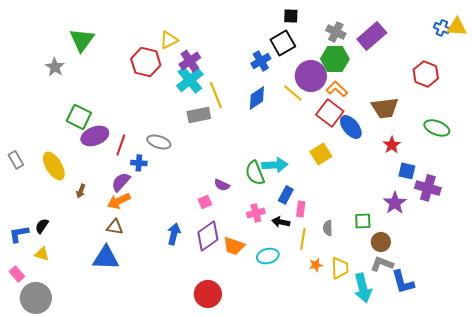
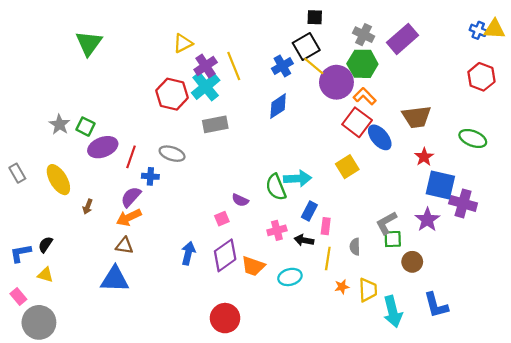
red hexagon: (146, 62) -> (172, 94), moved
gray star: (55, 67) -> (60, 124), moved
red hexagon: (426, 74) -> (481, 77), moved
yellow line: (293, 93) -> (314, 66), moved
yellow line: (216, 95) -> (234, 66), moved
green square: (79, 117) -> (85, 127), size x0.7
blue square: (407, 171) -> (440, 185), size x1.6
gray L-shape: (382, 264) -> (386, 223), moved, turned -50

